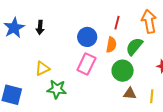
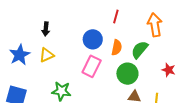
red line: (117, 23) -> (116, 17), moved
blue star: (14, 28) -> (20, 55), moved
yellow triangle: (42, 68) -> (47, 55), moved

